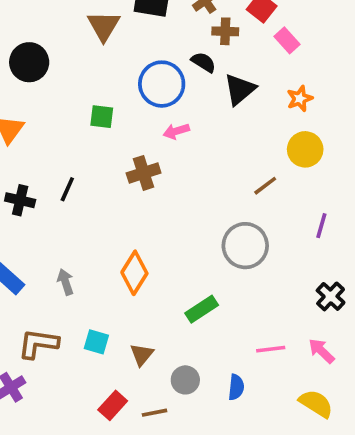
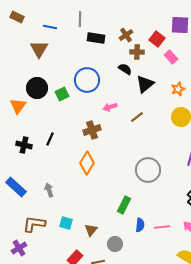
brown triangle: (104, 26) -> (39, 49), moved
black circle: (29, 62) -> (37, 88), moved
blue circle: (162, 84) -> (87, 80), moved
green square: (102, 117) -> (62, 94), moved, turned -32
brown line: (265, 186) -> (137, 117), moved
orange diamond: (134, 273) -> (87, 163), moved
green rectangle: (202, 309) -> (124, 205), turned -30
blue semicircle: (236, 387) -> (140, 225), moved

